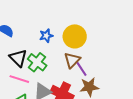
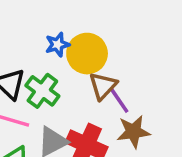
yellow circle: (75, 36) -> (87, 54), moved

